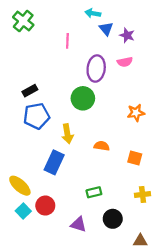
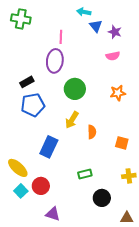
green cross: (23, 21) -> (21, 19), turned -30
purple ellipse: (96, 69) -> (55, 61), moved
orange star: (136, 113) -> (118, 93), moved
yellow arrow: (67, 134) -> (72, 120), moved, turned 42
orange semicircle: (102, 146) -> (92, 132), turned 80
purple triangle: (78, 224) -> (53, 214), moved

